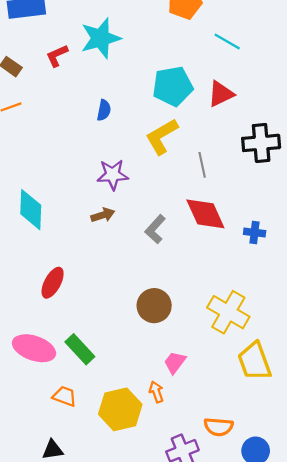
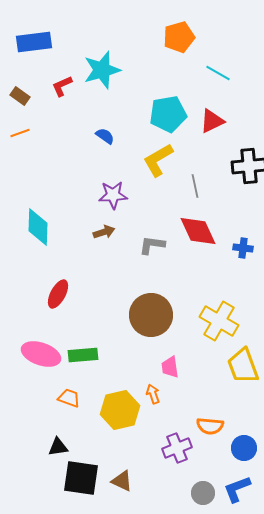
blue semicircle: (104, 110) -> (105, 136), turned -66
gray L-shape: (155, 229) -> (152, 245), turned 56
brown circle: (154, 306) -> (151, 315), size x1.4
green rectangle: (80, 349) -> (83, 355), turned -52
pink trapezoid: (175, 362) -> (170, 367), turned -45

